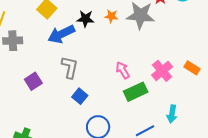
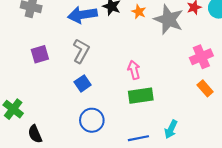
pink cross: (162, 71) -> (201, 57), moved

